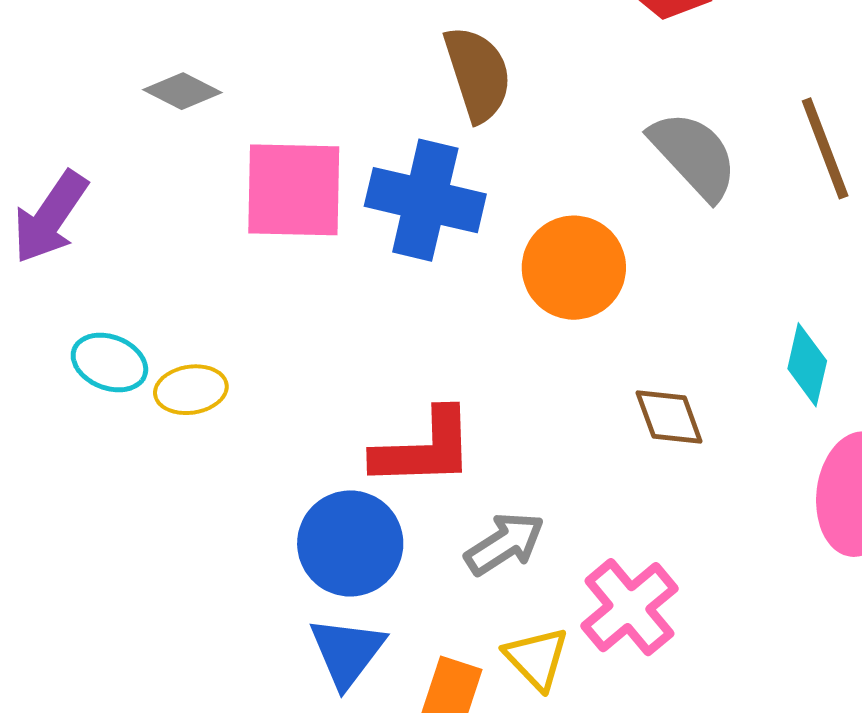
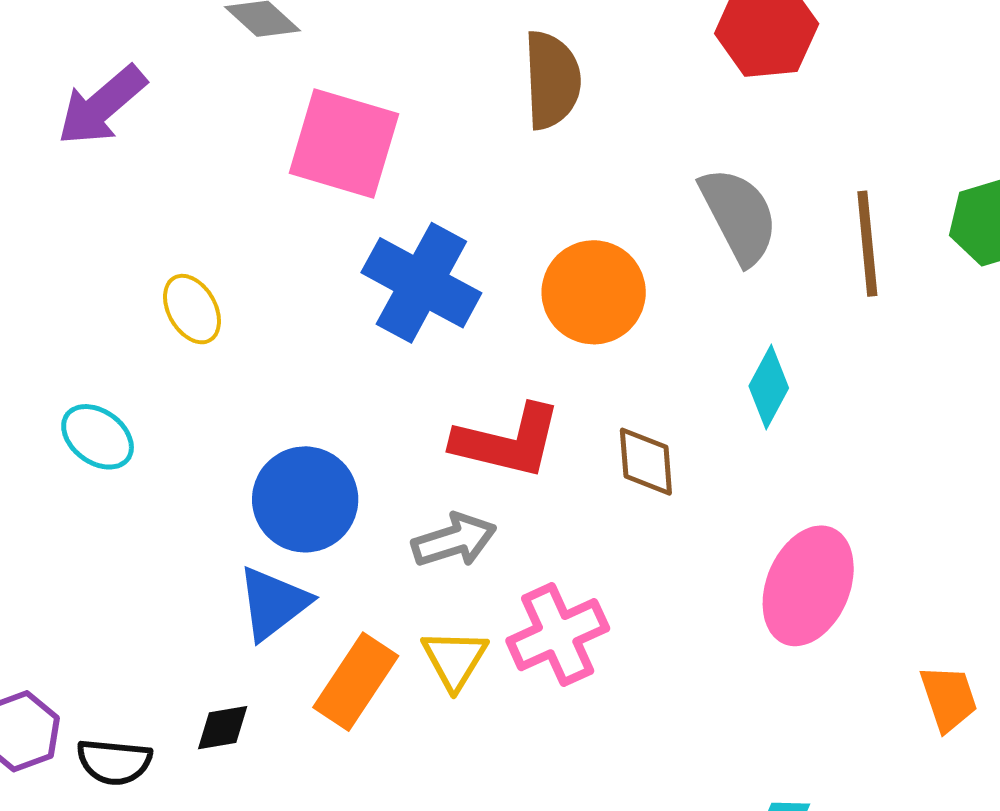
blue cross: (425, 200) -> (421, 283), moved
cyan ellipse: (109, 362) -> (98, 437), moved
cyan diamond: (807, 365) -> (769, 387), moved
yellow ellipse: (191, 390) -> (192, 309), turned 54
red L-shape: (424, 449) -> (507, 441), moved

